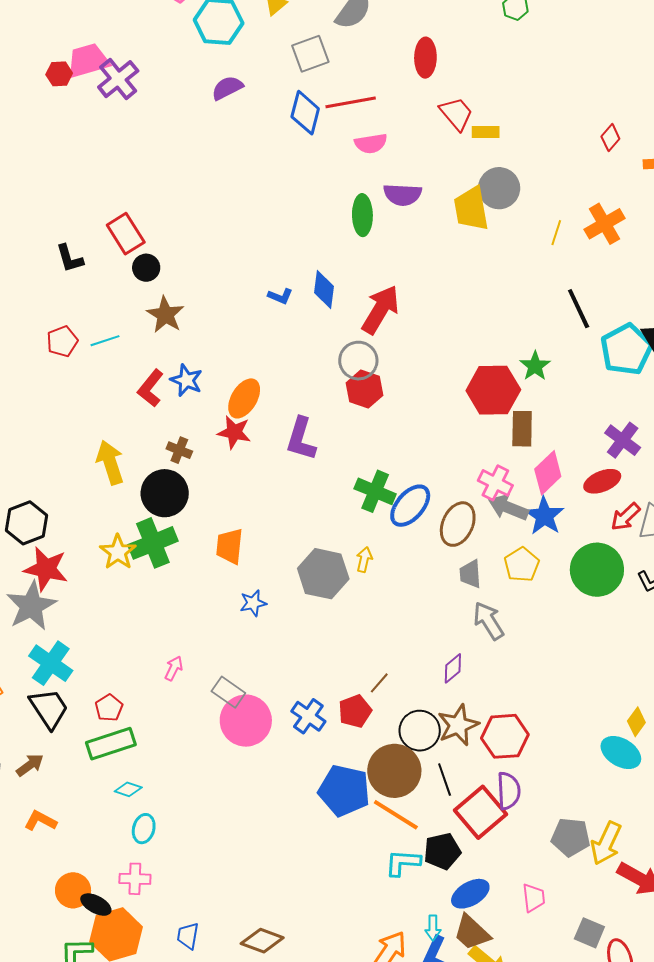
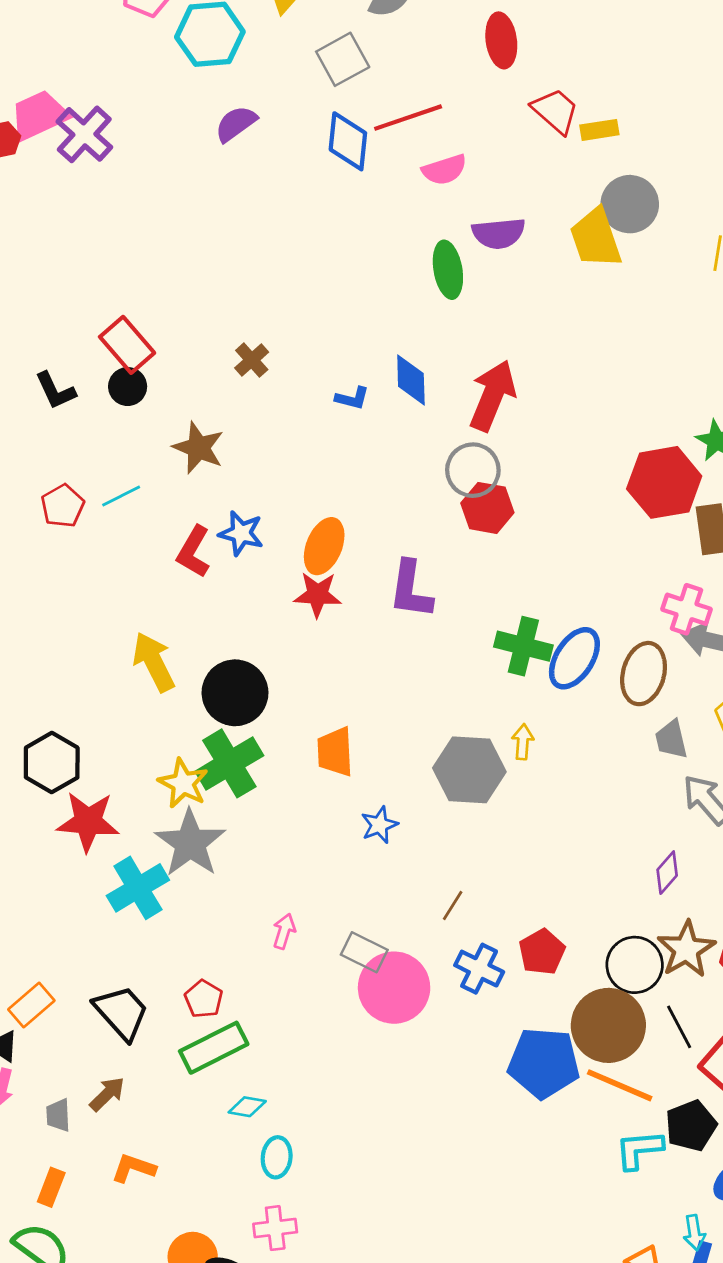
black circle: (146, 268) -> (128, 387), moved
brown cross: (179, 450) -> (252, 360), moved, turned 35
gray star: (31, 606) -> (190, 843), moved
cyan cross: (51, 663) -> (138, 888), moved, turned 33
brown line: (379, 683) -> (453, 906), moved

